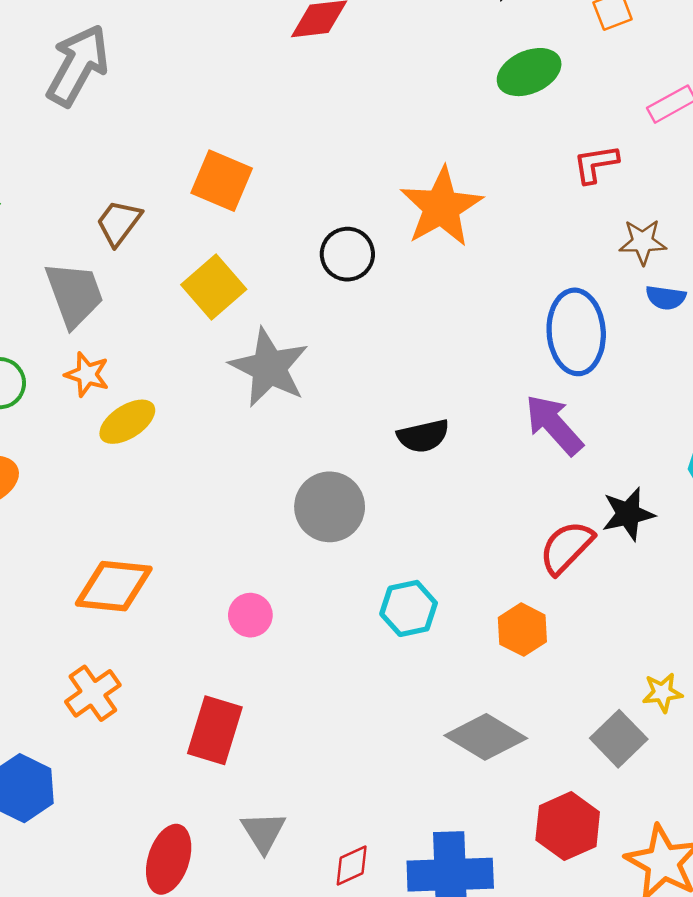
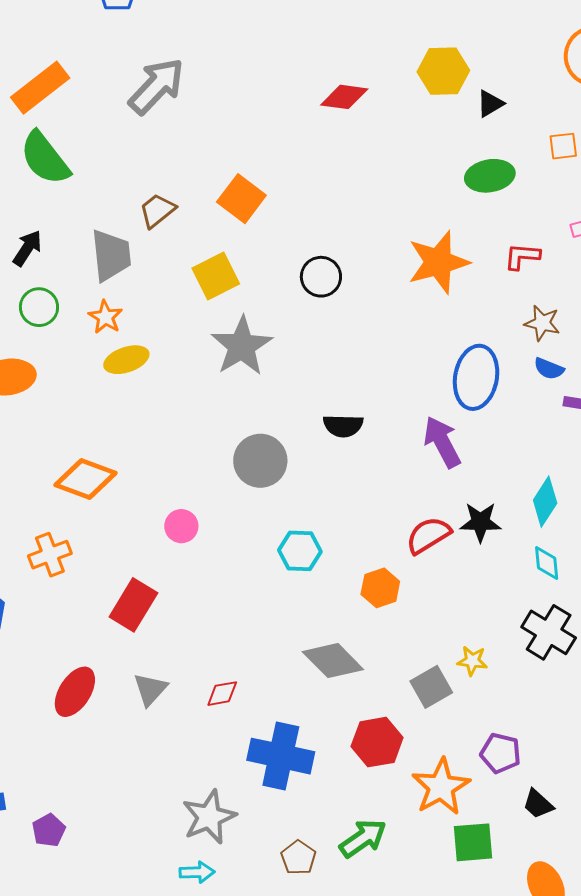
orange star: (441, 207) -> (438, 262), moved
red diamond: (352, 865) -> (222, 694), moved

